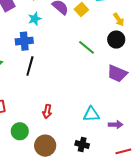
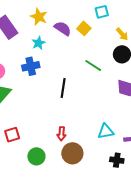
black line: (30, 66) -> (63, 88), moved
black cross: (82, 145) -> (117, 160), moved
brown circle: (45, 146) -> (72, 153), moved

